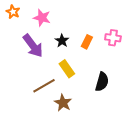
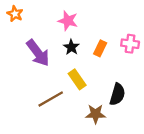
pink star: (42, 18) -> (68, 21), moved
brown star: (63, 103) -> (96, 114), moved, turned -30

